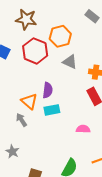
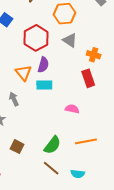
red hexagon: (35, 51) -> (36, 38), moved
gray arrow: (21, 120) -> (14, 99), moved

